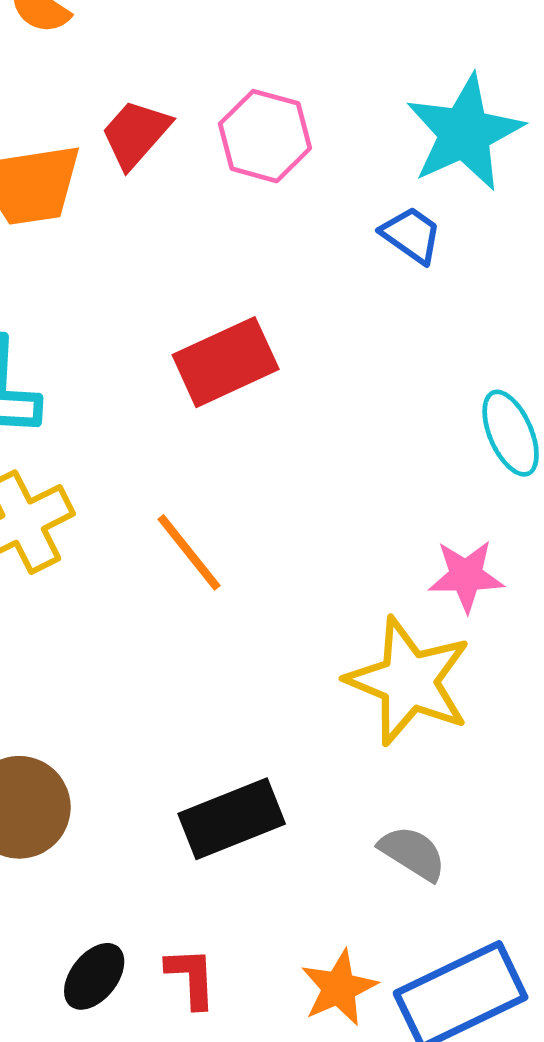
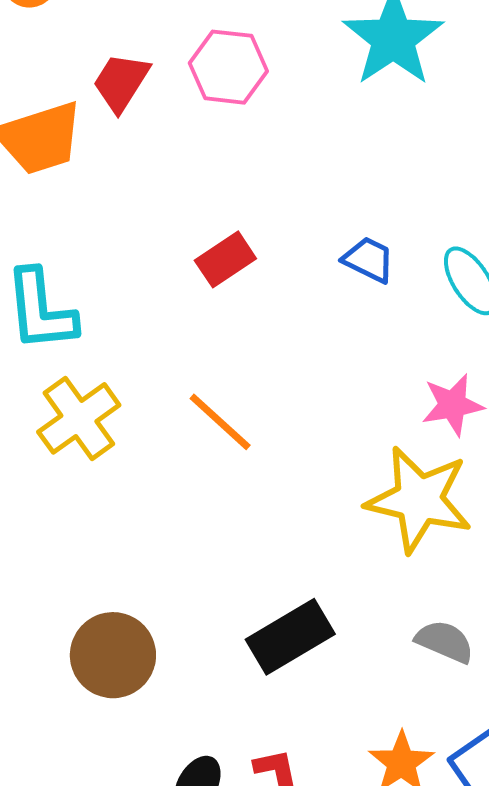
blue trapezoid: (411, 235) -> (369, 260), moved
red rectangle: (226, 362) -> (225, 259), size x0.7

